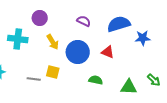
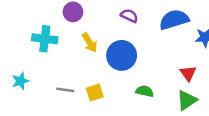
red triangle: (108, 52) -> (188, 73), moved, turned 32
yellow square: (53, 72) -> (95, 93), moved, turned -32
green triangle: (129, 87) -> (187, 100), turned -36

